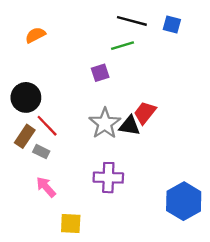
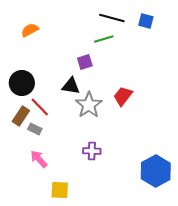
black triangle: (130, 126) -> (71, 86), moved
purple cross: (108, 178) -> (92, 151), size x0.7

